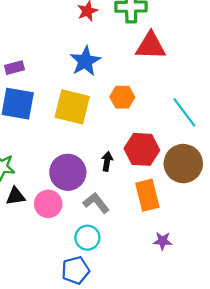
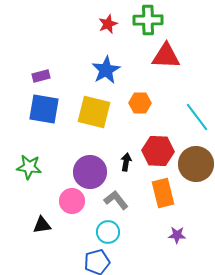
black triangle: (16, 196) -> (42, 225), moved

